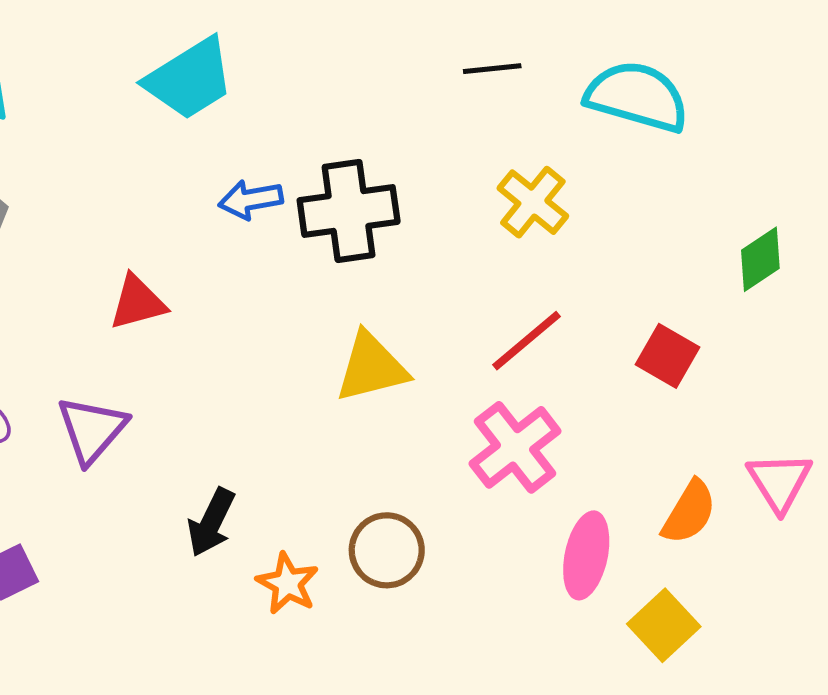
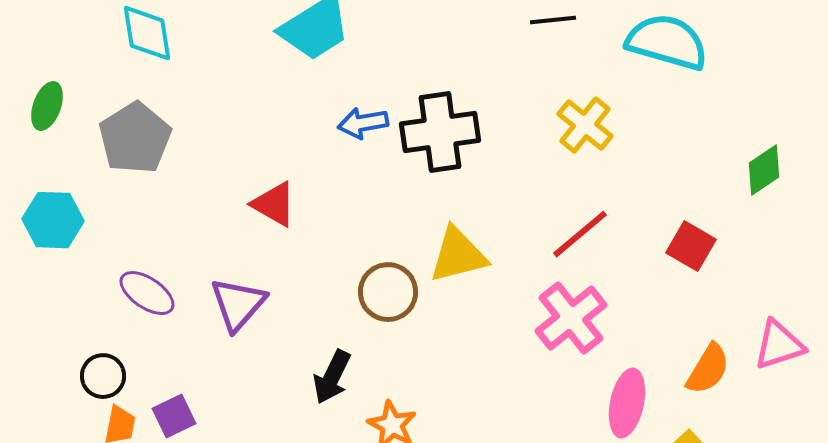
red triangle: (138, 302) -> (274, 204), turned 45
pink triangle: (779, 482) -> (779, 345), turned 44
brown circle: (387, 550) -> (388, 292), moved

